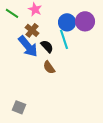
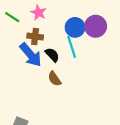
brown cross: (32, 30) -> (35, 37), turned -32

